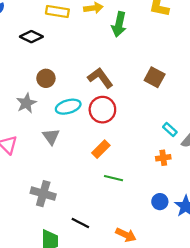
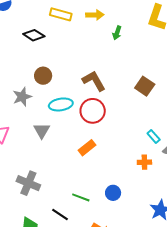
green arrow: (119, 24) -> (117, 33), size x0.6
green line: (114, 178) -> (81, 197), moved
blue circle: (160, 202) -> (113, 193), moved

